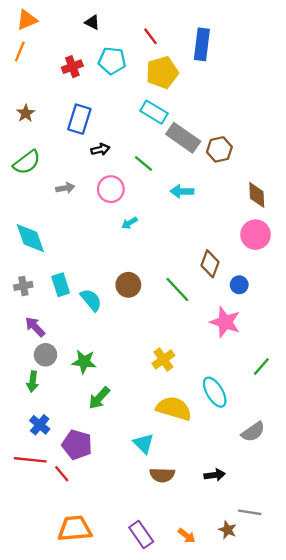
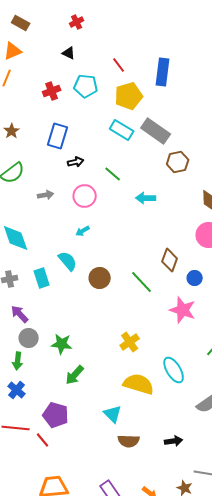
gray rectangle: (183, 138) -> (156, 131), moved
cyan arrow: (130, 223) -> (83, 231), moved
cyan semicircle: (91, 300) -> (68, 261), moved
blue cross: (40, 425) -> (17, 390), moved

